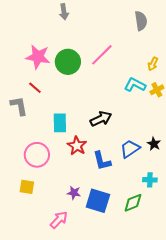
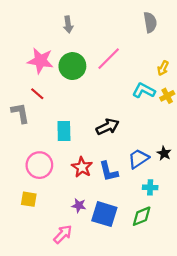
gray arrow: (64, 12) -> (68, 24), moved
red star: (77, 146) -> (82, 167), moved
cyan cross: (150, 180) -> (150, 187), moved

